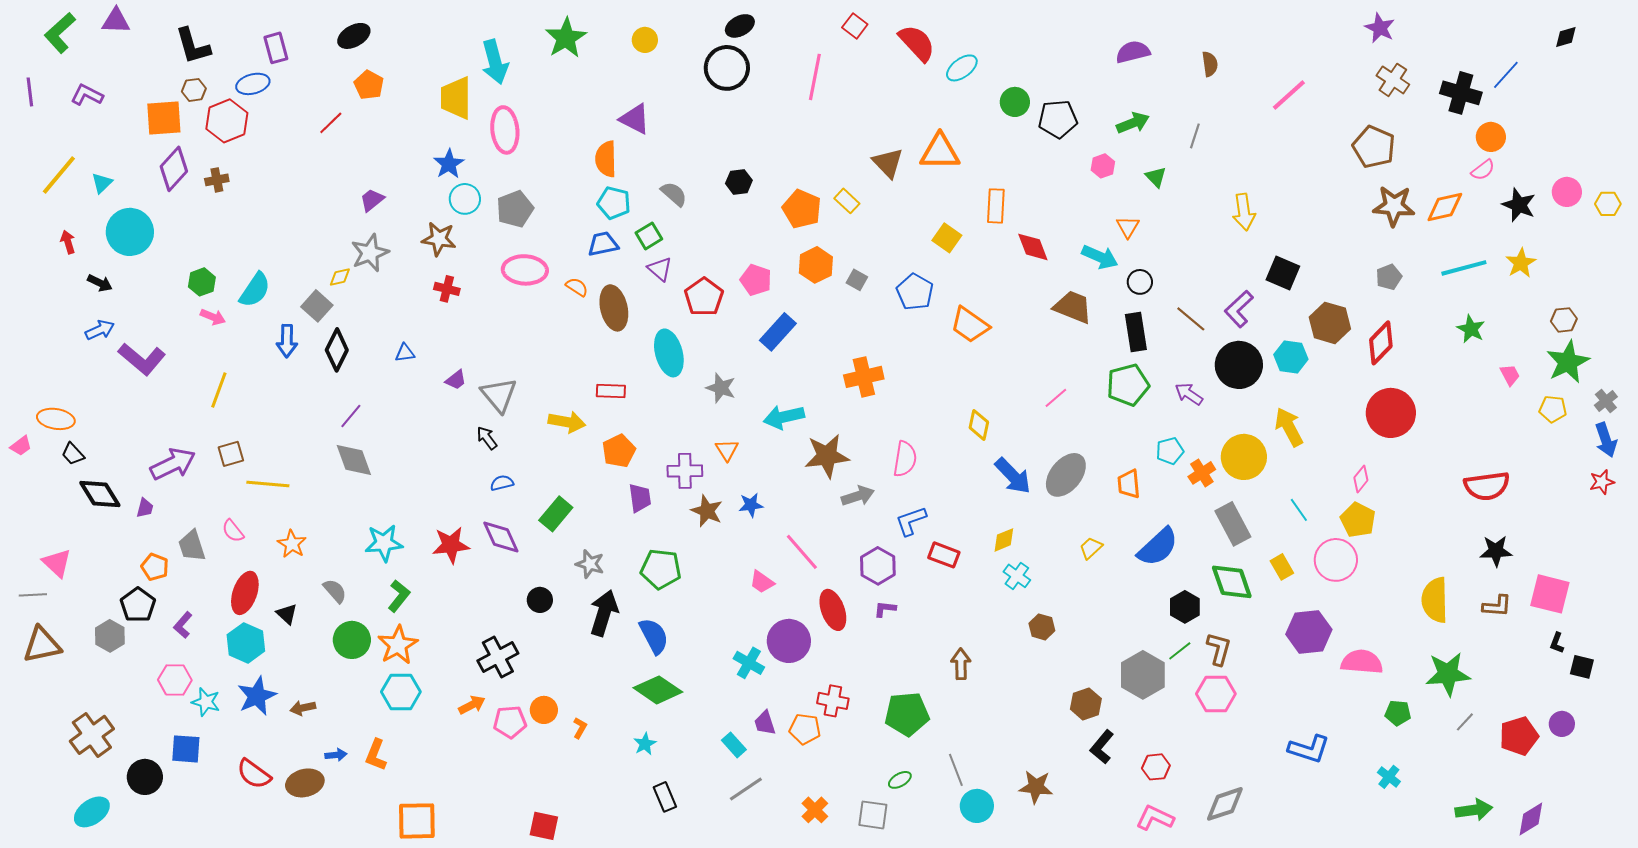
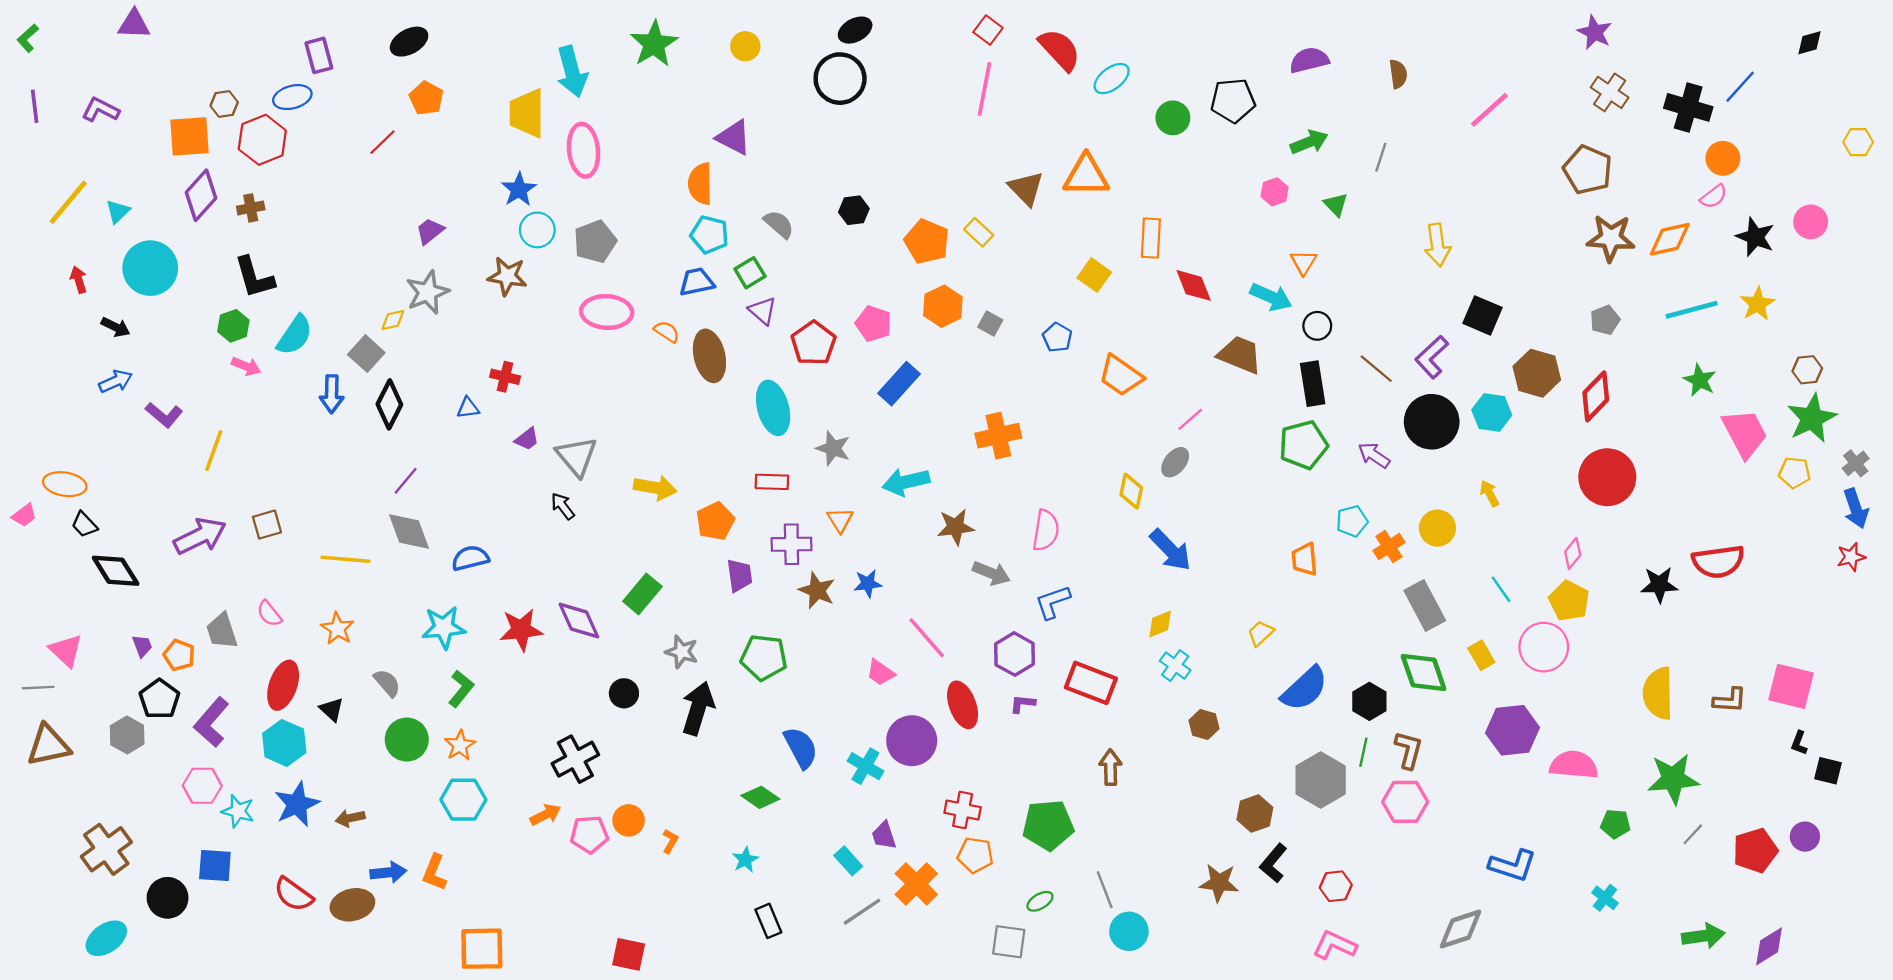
green L-shape: (60, 33) -> (28, 38), moved, size x0.6
black L-shape: (193, 46) -> (254, 277), moved
pink line: (815, 77) -> (984, 89), moved
black pentagon: (1058, 119) -> (1233, 101), moved
yellow hexagon: (1608, 204) -> (1858, 142), moved
red cross: (447, 289) -> (505, 377), moved
blue pentagon: (915, 292) -> (1057, 337), size x0.7
purple L-shape: (142, 359) -> (164, 415), size x0.7
pink trapezoid: (1510, 375) -> (1745, 433), size x2.0
yellow line: (219, 390) -> (214, 451), moved
red rectangle: (611, 391) -> (772, 482), moved
pink line: (1056, 398) -> (1190, 419), moved
yellow arrow: (1289, 427) -> (1489, 493), size x0.6
brown star: (827, 456) -> (956, 527), size x0.7
yellow circle: (1244, 457) -> (1437, 528), size x0.7
gray ellipse: (1066, 475) -> (1175, 462), moved, size x0.6
blue semicircle: (502, 483) -> (470, 558), moved, size x1.4
yellow line: (268, 484) -> (345, 559), moved
gray arrow: (858, 496) -> (991, 573), turned 40
purple trapezoid: (145, 508) -> (142, 646), moved, turned -35
blue semicircle: (1158, 547) -> (1305, 689), moved
black star: (1496, 551) -> (1659, 585), moved
red rectangle: (944, 555) -> (1091, 683), moved, size x1.4
purple L-shape: (183, 625) -> (211, 722), size x1.6
blue semicircle: (654, 636) -> (801, 748), moved
orange star: (398, 645) -> (460, 745), size x0.7
green line: (1180, 651) -> (1363, 752), turned -40
green diamond: (658, 690) -> (760, 797), size x0.7
orange pentagon: (805, 729) -> (975, 855), moved
blue arrow: (336, 755) -> (388, 872), size x1.4
brown star: (1036, 787) -> (1219, 883), moved
gray diamond: (1225, 804) -> (1461, 929), moved
orange cross: (815, 810) -> (916, 884), moved, size x1.4

